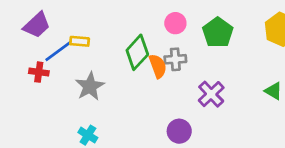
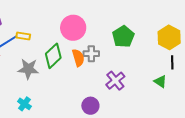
pink circle: (175, 23) -> (73, 28), moved, size x1.6
green diamond: (137, 52) -> (53, 56), moved
gray star: (90, 86) -> (28, 69), turned 30

